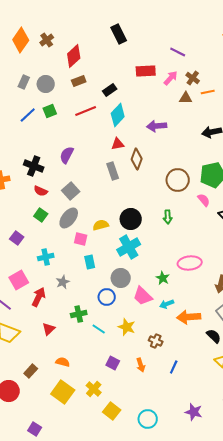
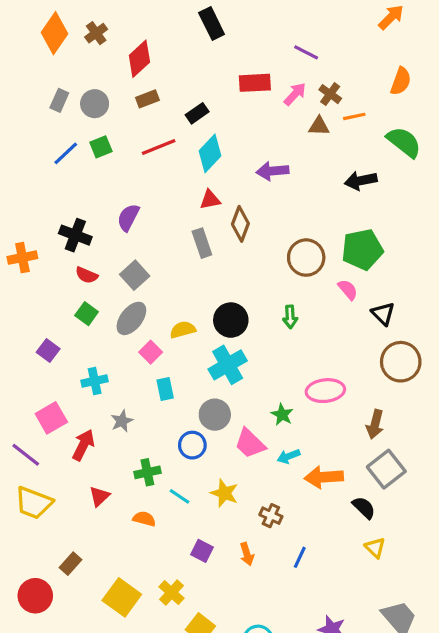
pink square: (81, 239) -> (151, 352), turned 32
orange semicircle: (63, 362) -> (144, 519), moved

